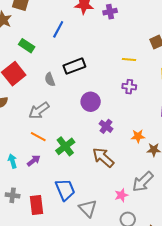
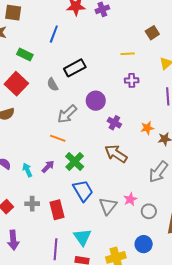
gray arrow: (39, 110) -> (67, 114), moved
orange line: (38, 137) -> (58, 138), moved
green cross: (65, 146) -> (75, 161), moved
pink star: (121, 195) -> (130, 199), moved
gray triangle: (88, 208) -> (108, 206), turned 30

